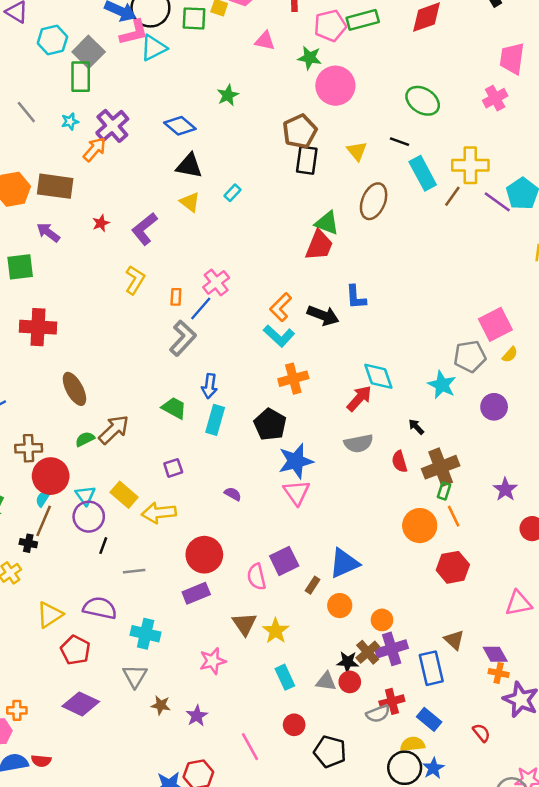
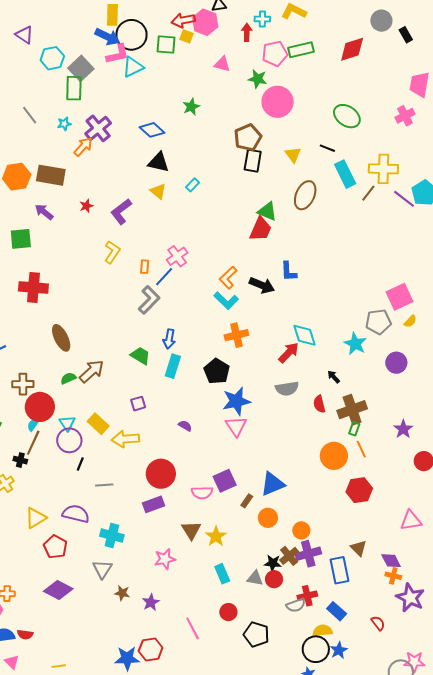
pink semicircle: (256, 577) -> (202, 493), turned -80

